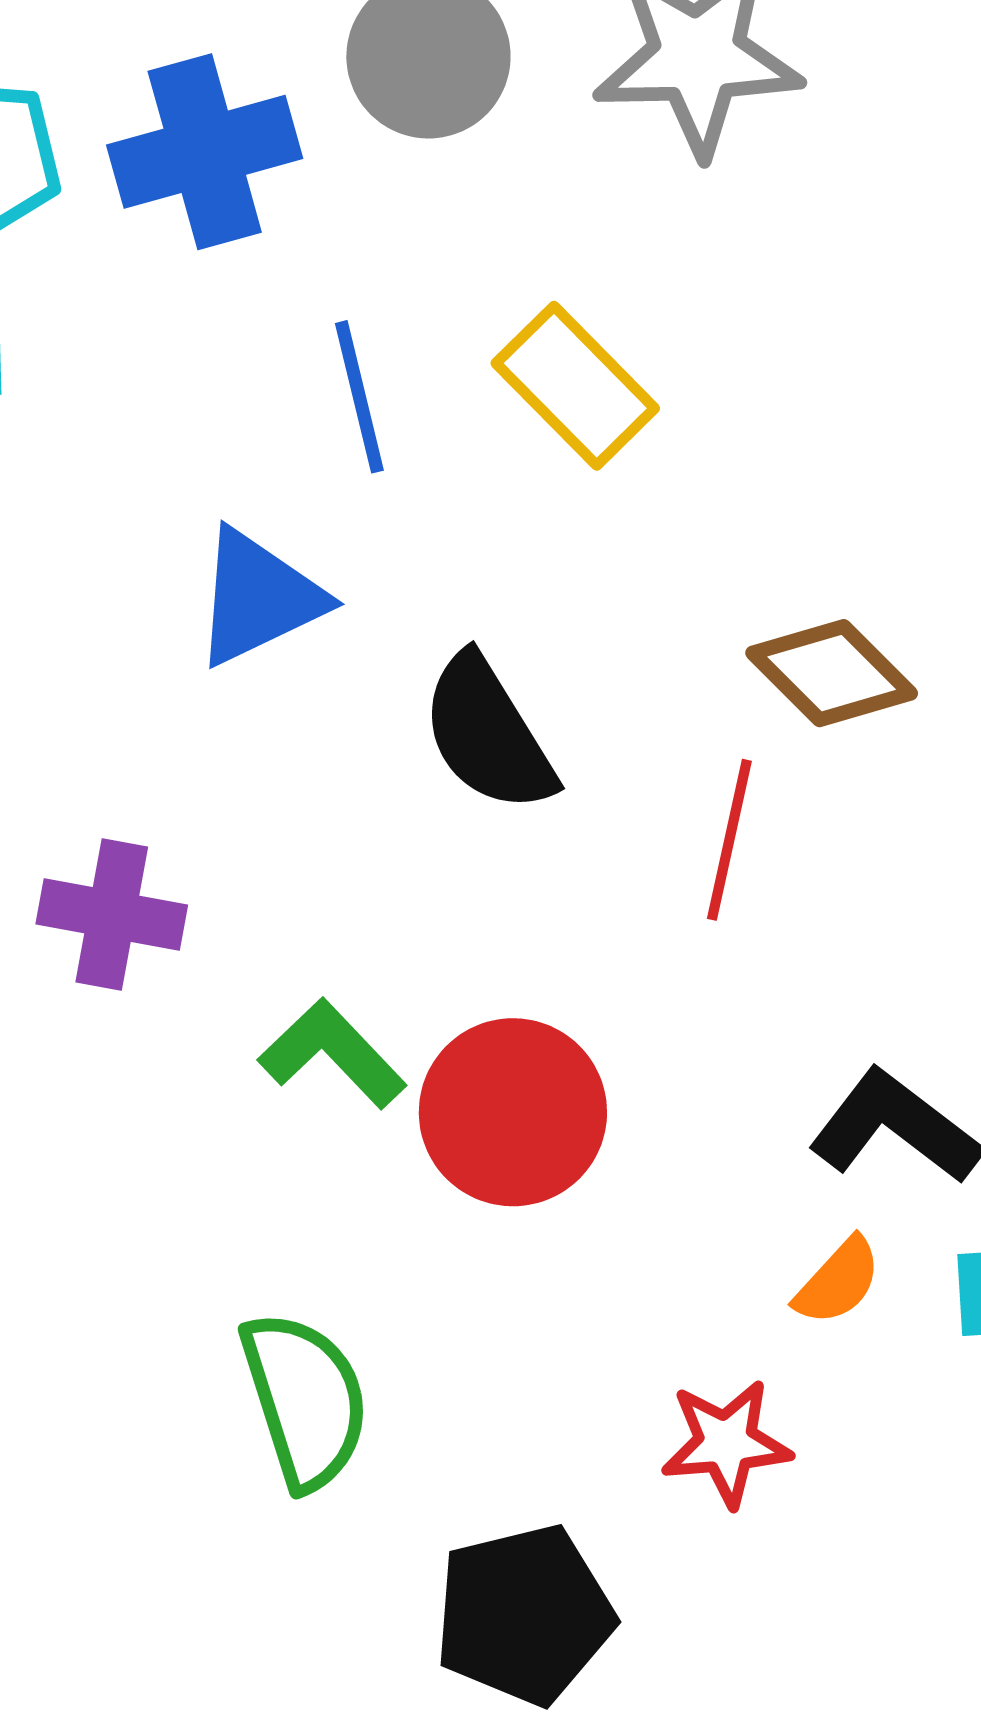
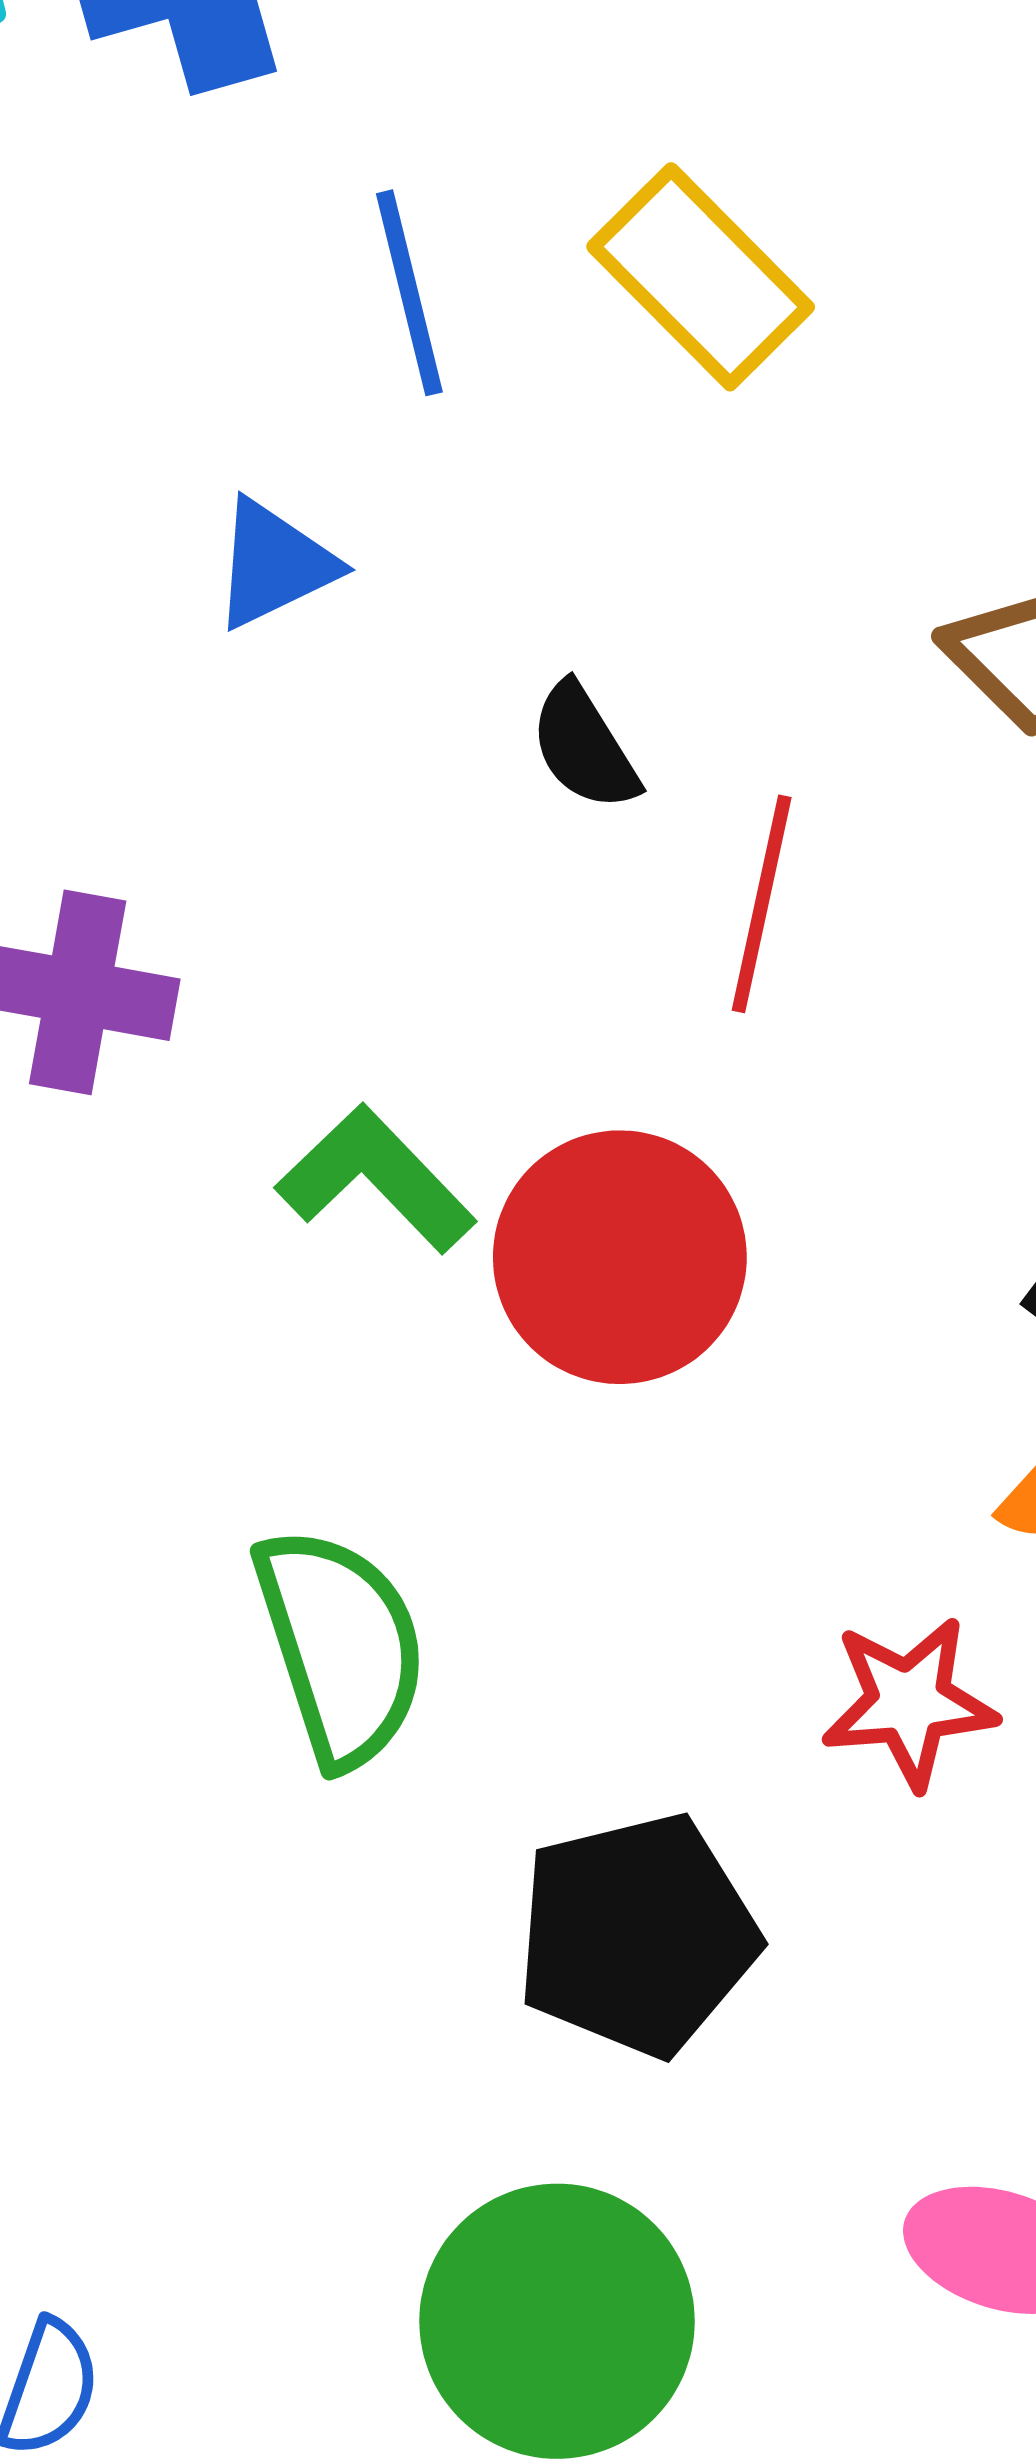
blue triangle: (258, 598) -> (274, 564), size x0.7
black semicircle: (488, 734) -> (584, 747), size x0.6
red line: (729, 840) -> (762, 904), moved

